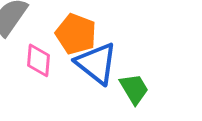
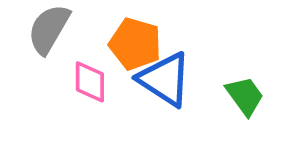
green trapezoid: (134, 89) -> (245, 96), moved

